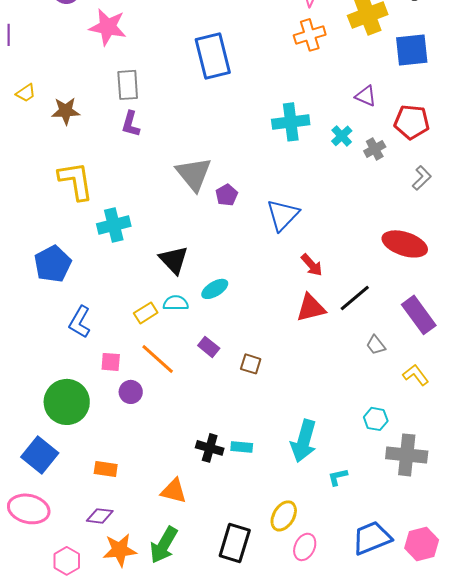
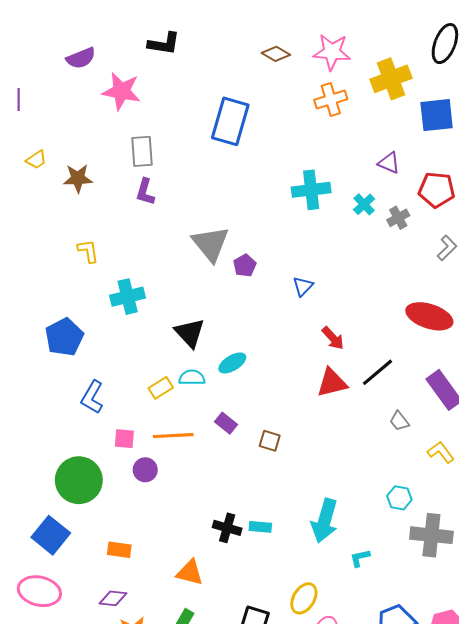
blue rectangle: (213, 56) -> (230, 121), turned 30
yellow L-shape: (76, 181) -> (88, 251), size x0.6
blue triangle: (283, 215) -> (303, 286), size x0.6
orange line: (158, 359) -> (173, 436), turned -45

